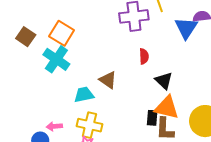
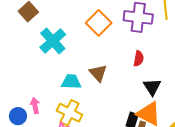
orange square: (62, 33) -> (99, 23), moved
pink arrow: (54, 126) -> (35, 106), turned 70

